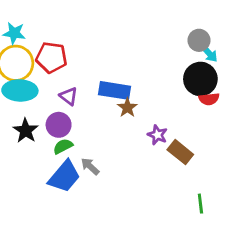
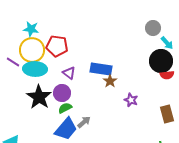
gray circle: (199, 40) -> (153, 28), moved
black star: (26, 131) -> (39, 97), size x1.4
brown rectangle: (180, 152) -> (167, 114), moved, turned 36
gray arrow: (90, 166) -> (84, 122), turned 96

